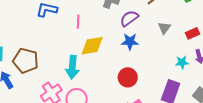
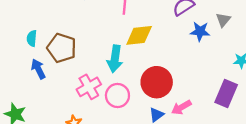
blue star: (130, 42) -> (200, 31), moved
red circle: (128, 77) -> (157, 82), moved, size x1.4

